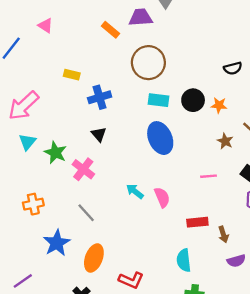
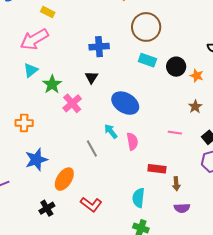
yellow rectangle: (72, 75) -> (48, 12), moved
blue ellipse: (160, 138) -> (125, 103), moved, turned -48
gray line: (86, 213) -> (92, 148), moved

